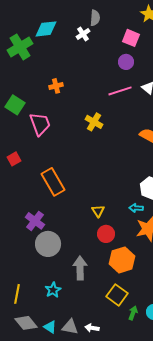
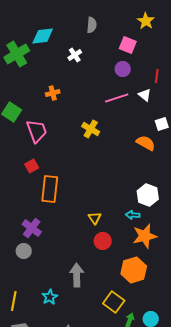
white cross: (83, 34) -> (75, 55), moved
red square: (14, 159) -> (32, 166), moved
orange rectangle: (53, 182) -> (50, 189), turned 36
gray circle: (48, 244) -> (24, 251), moved, size x0.6
orange hexagon: (122, 260) -> (134, 270), moved

